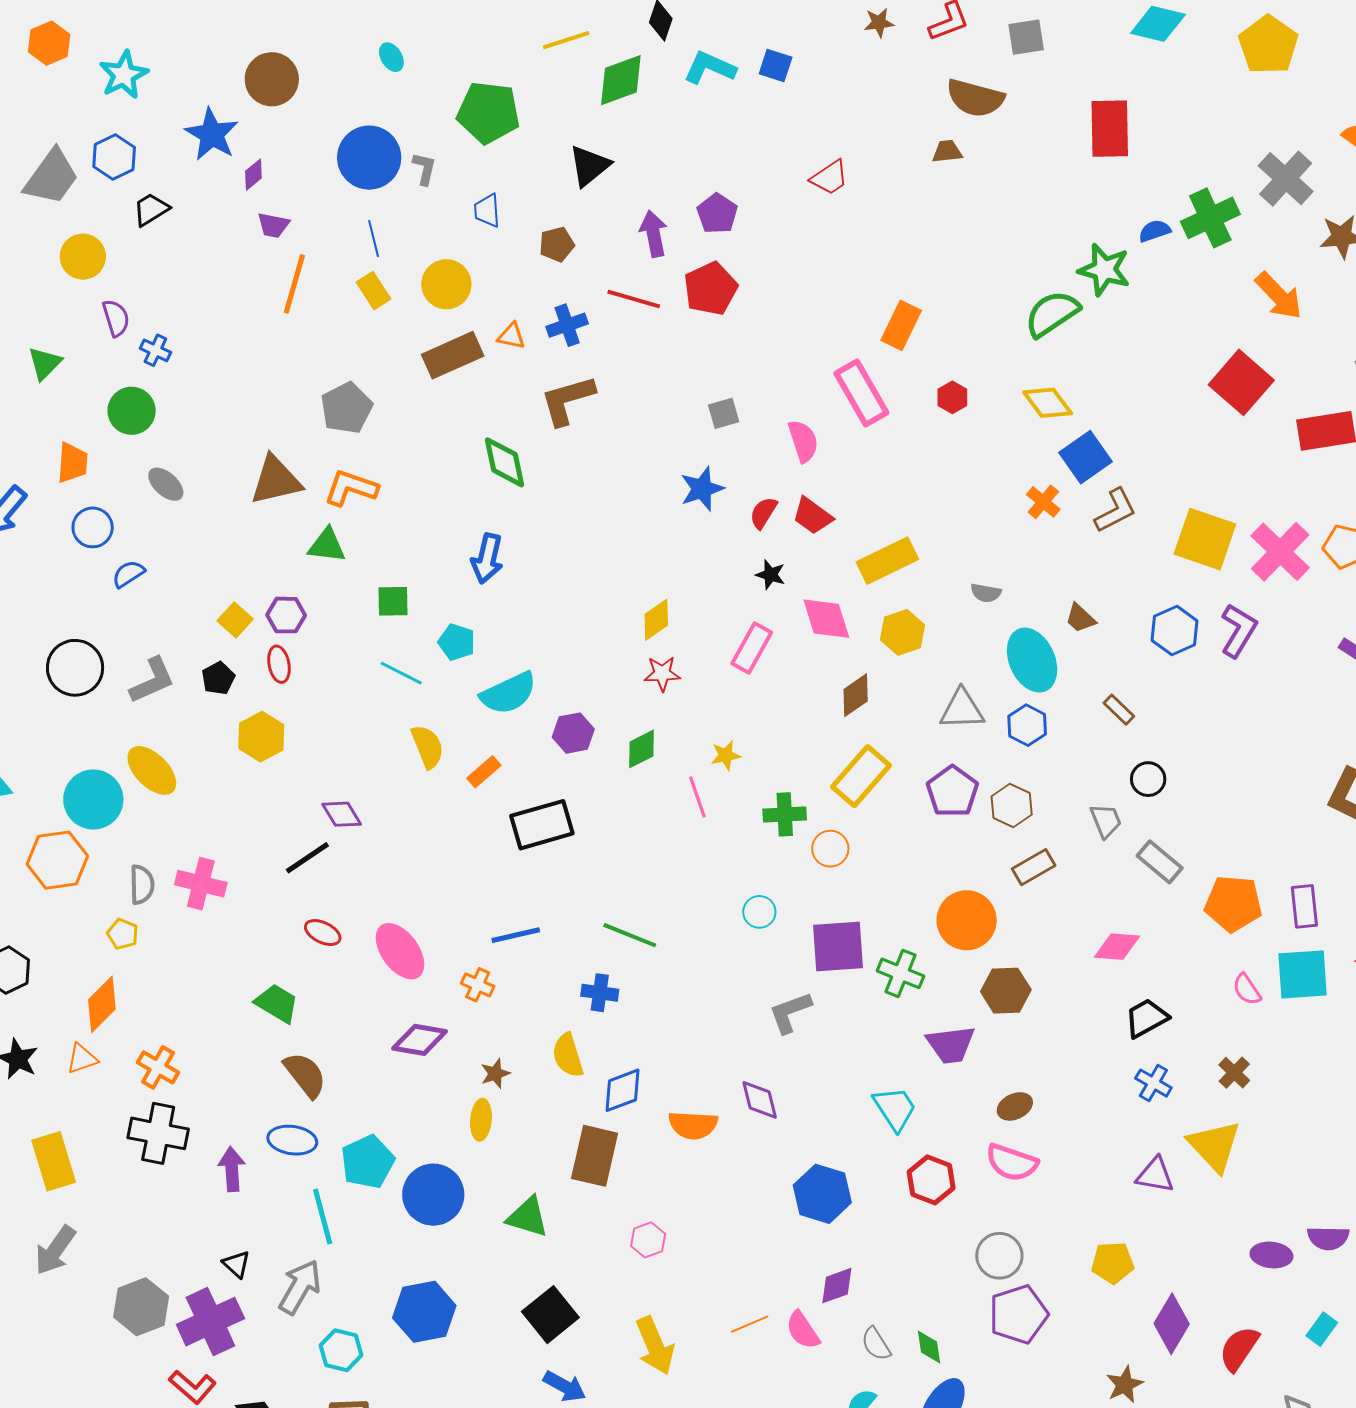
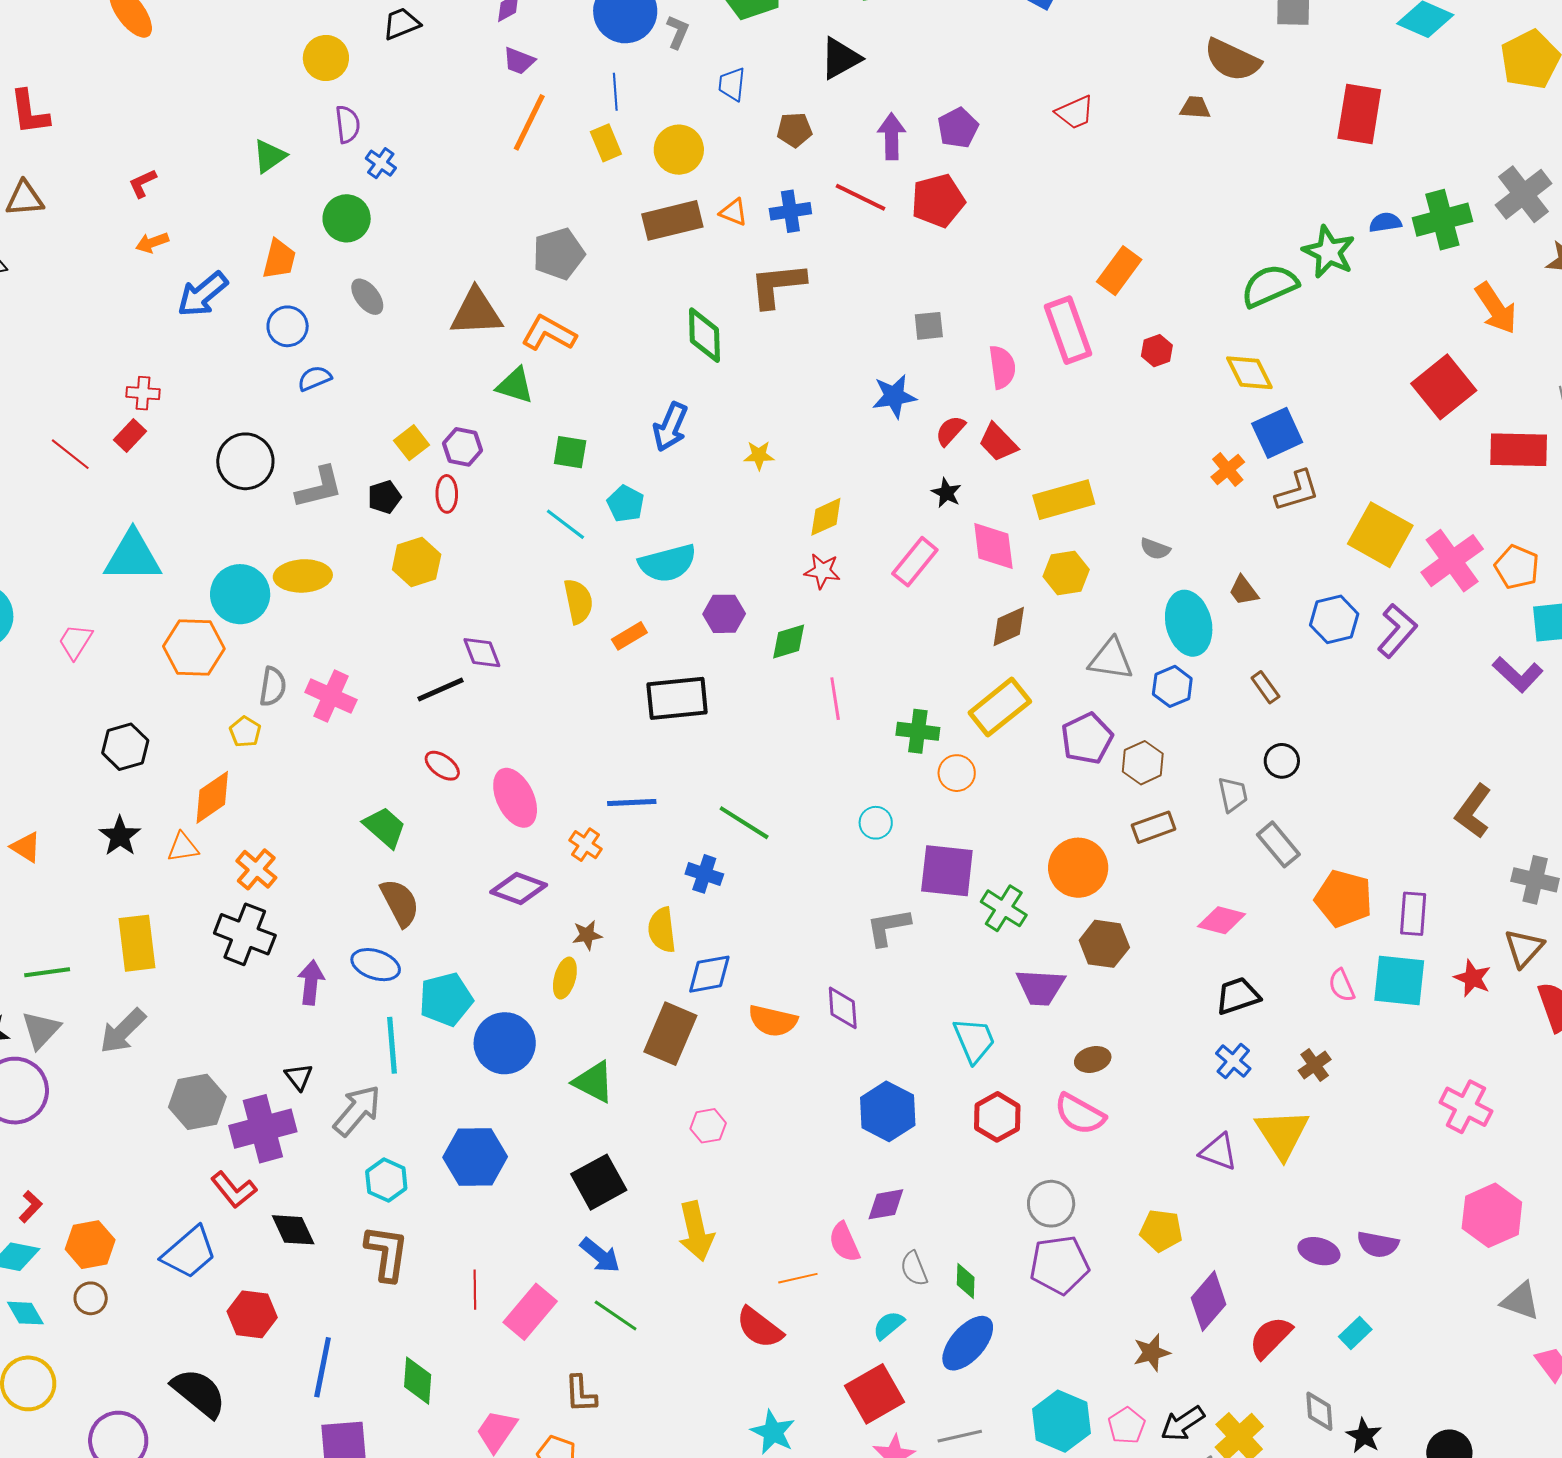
yellow star: (726, 755) -> (759, 455), moved
yellow ellipse: (152, 770) -> (303, 576), turned -58
orange line: (750, 1324) -> (798, 1278), moved

